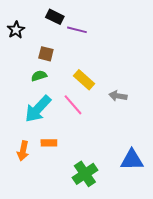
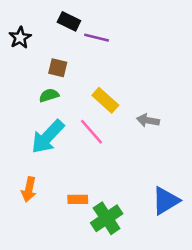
orange rectangle: (49, 143) -> (78, 199), moved
blue triangle: (132, 160) -> (166, 201), turned -30

